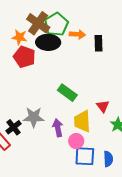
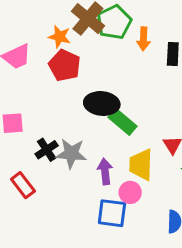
orange arrow: (77, 34) -> (143, 39), turned 84
black ellipse: (48, 42) -> (102, 103), moved
black cross: (14, 127) -> (47, 150), moved
blue square: (85, 156) -> (112, 213), moved

